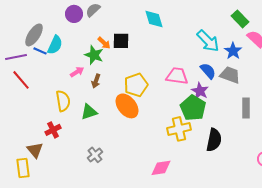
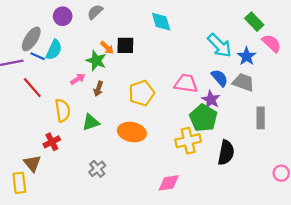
purple circle: (74, 14) -> (63, 16), moved
red line: (21, 80) -> (32, 88), moved
orange ellipse: (127, 106) -> (132, 132), moved, turned -40

